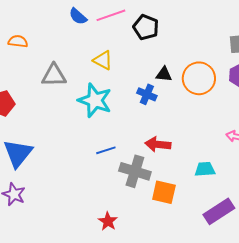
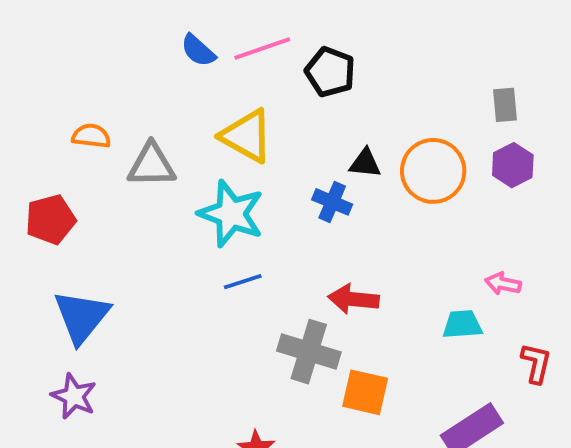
orange semicircle: (18, 41) -> (91, 136), moved
yellow triangle: (103, 60) -> (247, 136), size x1.4
blue line: (106, 150) -> (243, 282), moved
cyan trapezoid: (205, 169) -> (462, 324), moved

